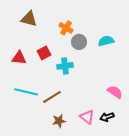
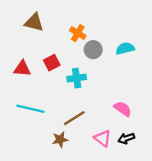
pink semicircle: (115, 92) -> (123, 109), moved
brown line: (52, 97) -> (74, 118), moved
brown star: (59, 121) -> (60, 140), moved

